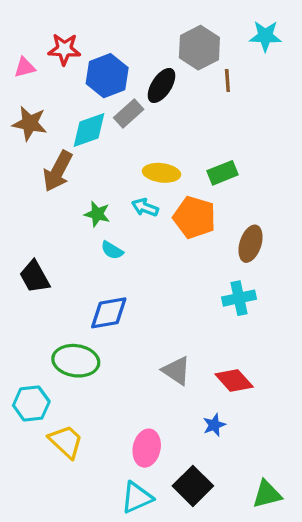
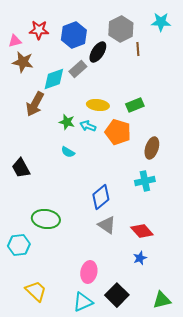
blue hexagon: (107, 76) -> (74, 35), moved
brown star: (30, 123) -> (23, 62), moved
green star: (97, 214) -> (67, 122), moved
blue diamond: (109, 313) -> (101, 197), moved, turned -30
blue star: (214, 425) -> (140, 258), moved
yellow trapezoid: (66, 441) -> (36, 291), moved

